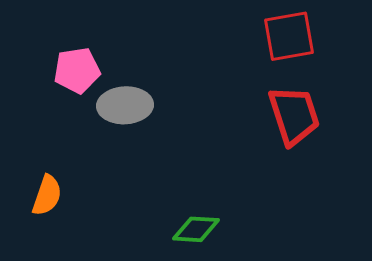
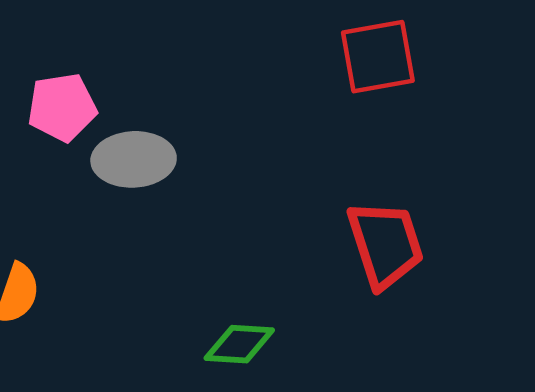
red trapezoid: (294, 115) -> (385, 244), moved

